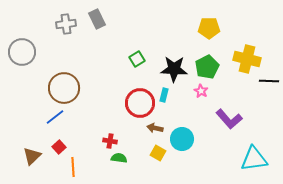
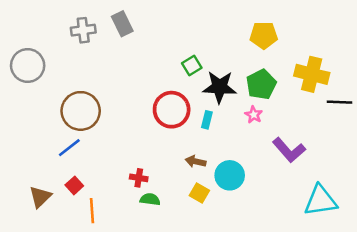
green square: (137, 59) -> (192, 65), moved
red circle: (140, 103) -> (172, 110), moved

